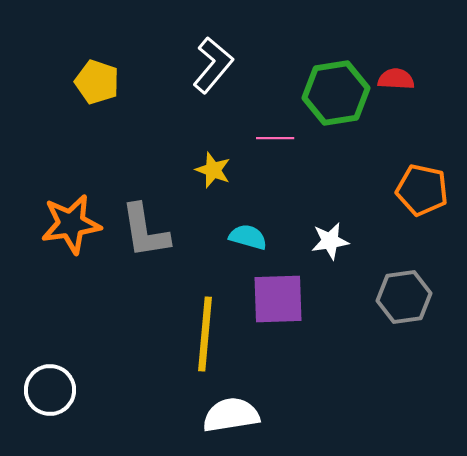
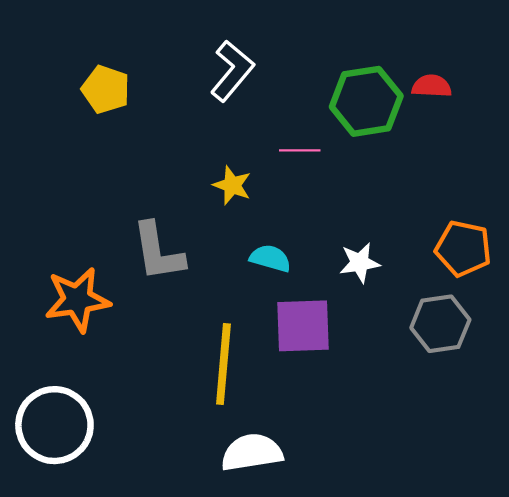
orange pentagon: (422, 190) -> (463, 248), moved
orange star: (71, 224) -> (77, 300), moved
white circle: (50, 390) -> (54, 425), size x1.4

